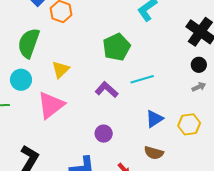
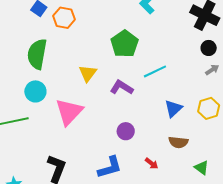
yellow triangle: (60, 70) -> (88, 73), moved

